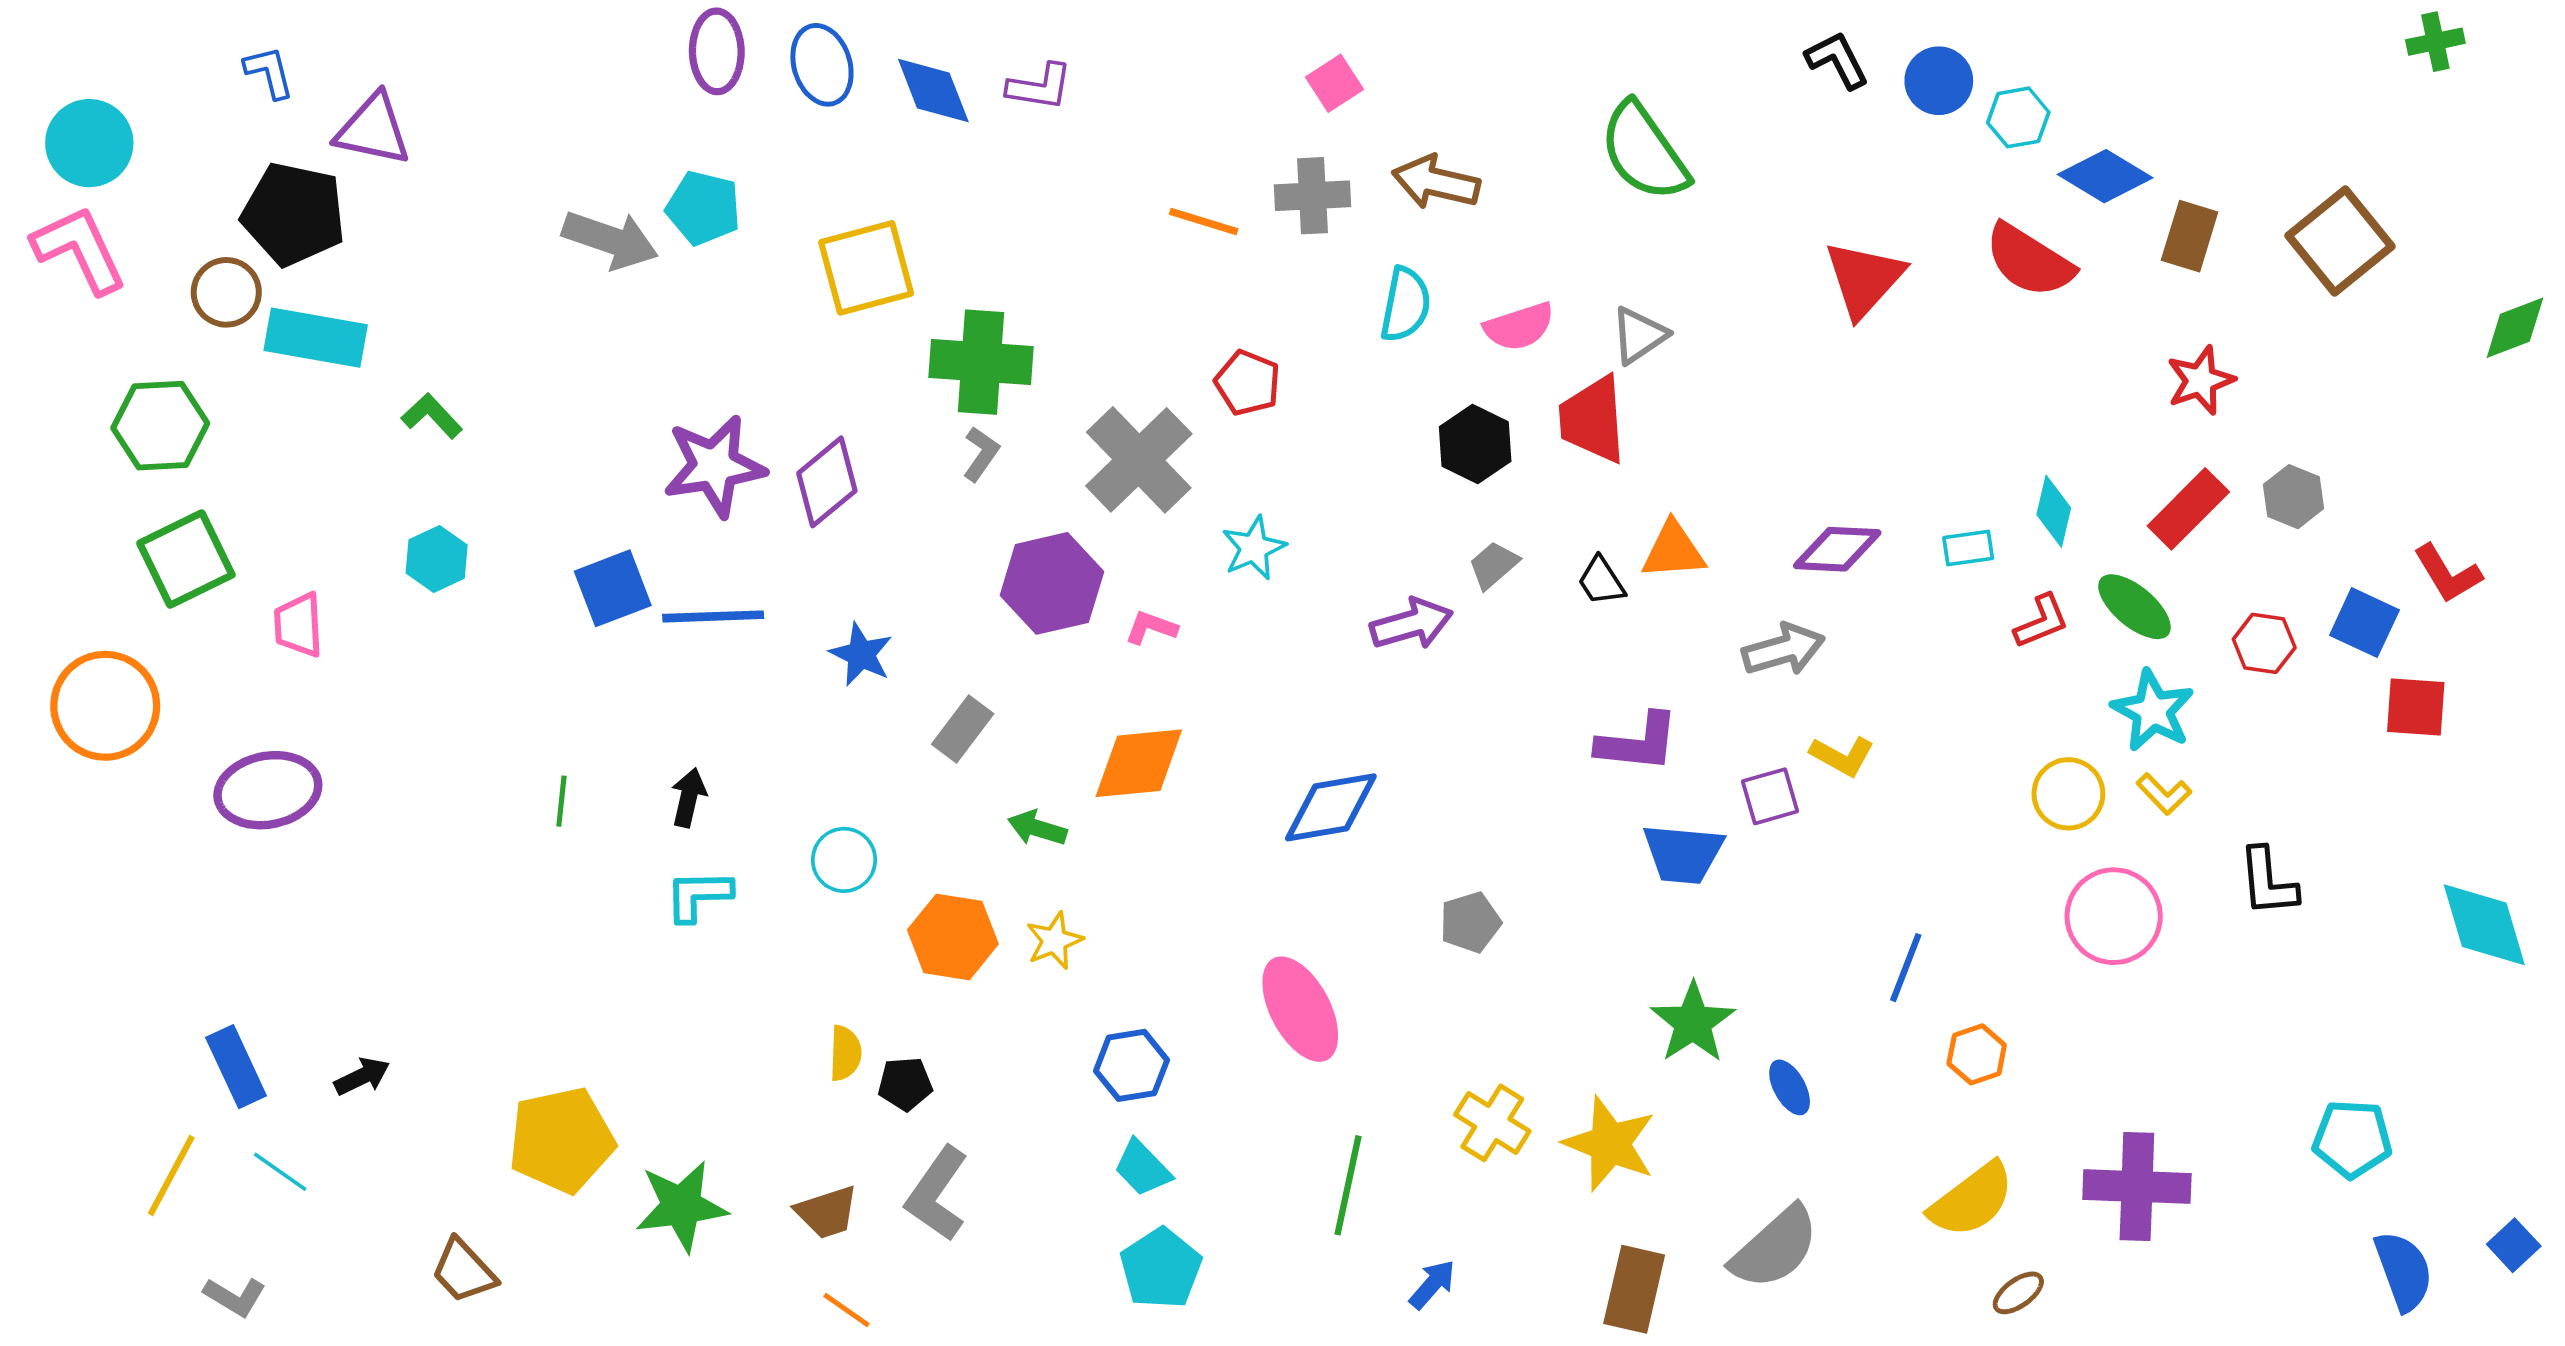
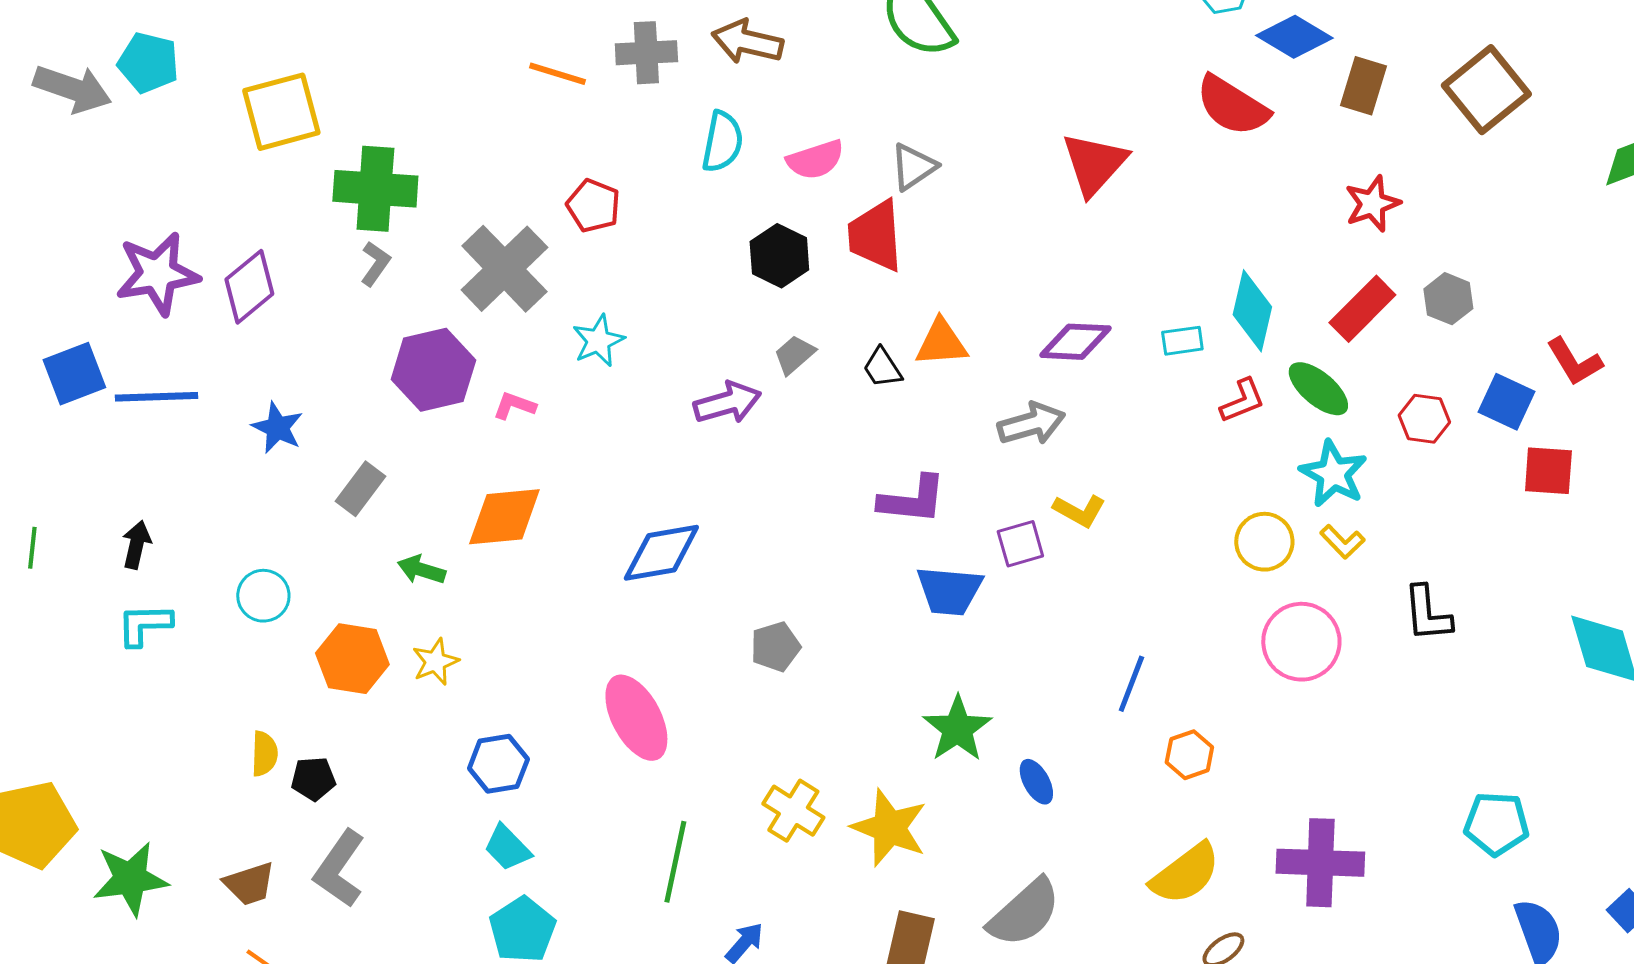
red triangle: (1864, 279) -> (1094, 164), moved
cyan diamond: (2054, 511) -> (1252, 311), size x1.4

